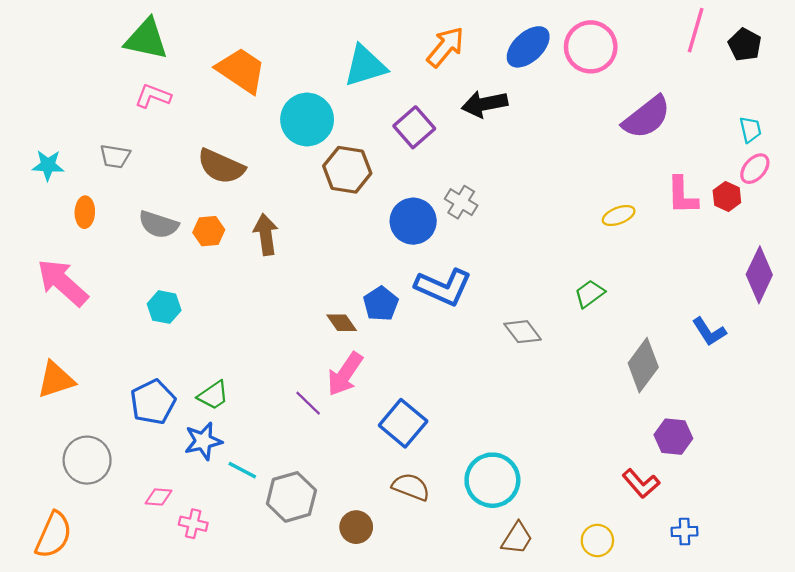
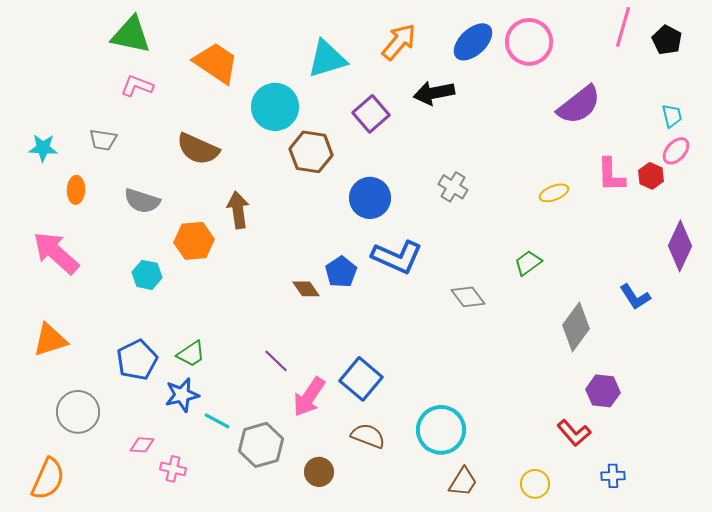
gray cross: (461, 202) -> (453, 187), moved
orange hexagon: (209, 231) -> (194, 241), moved, size x1.4
pink arrow: (345, 374) -> (309, 397), moved

